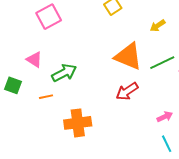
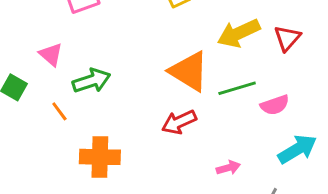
yellow arrow: (158, 26) -> (239, 33), size x1.8
orange line: (46, 97) -> (59, 111), turned 56

